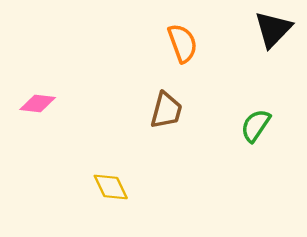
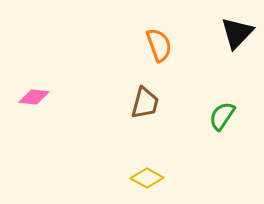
yellow diamond: (111, 187) -> (147, 178), moved, turned -36

